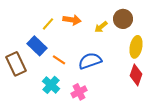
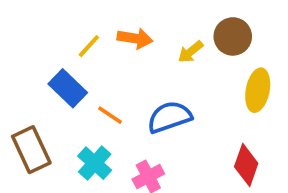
brown rectangle: (16, 64) -> (31, 150), moved
red diamond: (136, 75) -> (246, 165), moved

